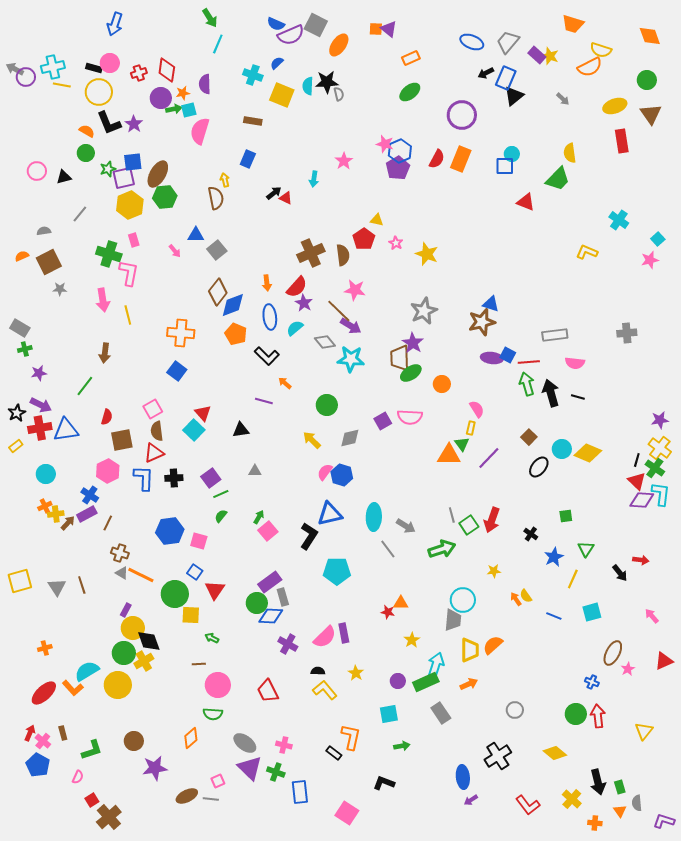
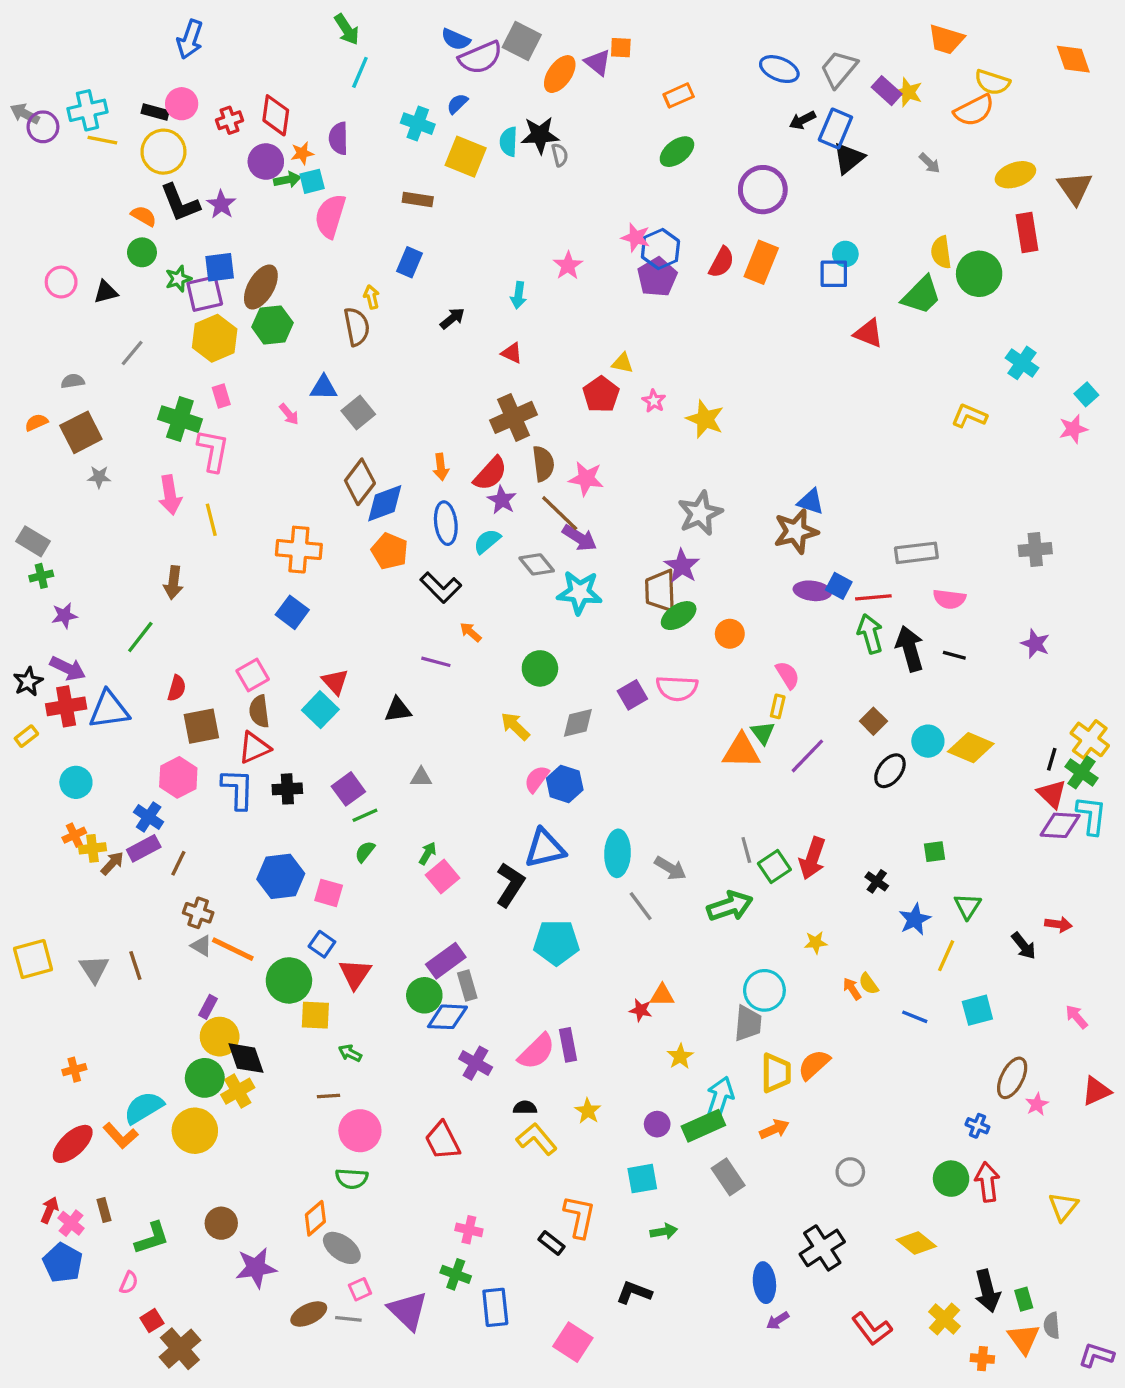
purple triangle: (389, 29) -> (598, 62), moved
green circle: (647, 80) -> (979, 274), moved, size x1.4
red triangle: (286, 198) -> (512, 353), moved
brown semicircle: (343, 255) -> (543, 464), moved
purple star: (660, 420) -> (1035, 644), moved, turned 30
gray ellipse: (245, 743) -> (342, 1248), moved
purple triangle: (250, 768) -> (408, 1311), moved
orange triangle: (620, 811) -> (1024, 1339), size x1.5

